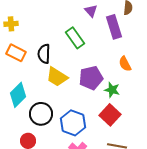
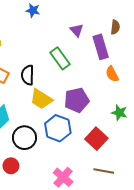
orange semicircle: (125, 64) -> (112, 74), moved
green star: (112, 90) -> (119, 113), moved
blue hexagon: (73, 123) -> (58, 128), moved

